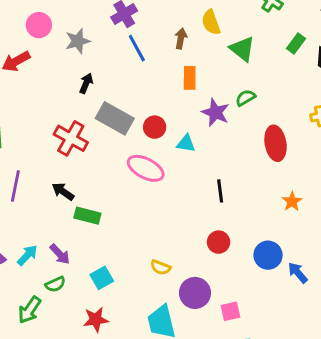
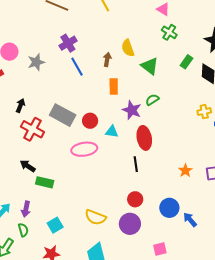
black arrow: (86, 83) -> (20, 106), moved
red ellipse: (276, 143) -> (144, 138), moved
pink ellipse: (146, 168) -> (84, 149), turned -35
purple arrow: (60, 254) -> (26, 209), turned 56
yellow semicircle: (161, 267) -> (95, 217), size x1.5
green semicircle: (55, 284) -> (23, 230), turned -80
purple circle: (195, 293) -> (130, 224), moved
pink square: (230, 311) -> (160, 249), moved

